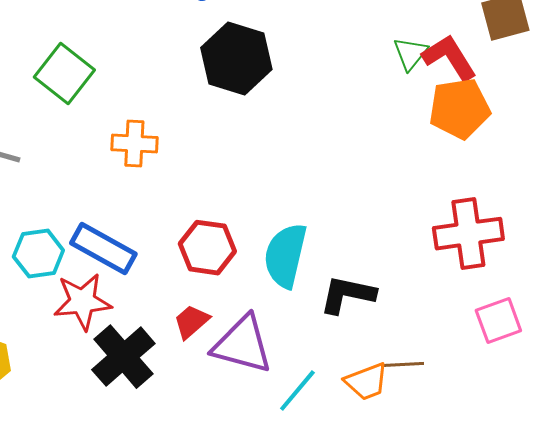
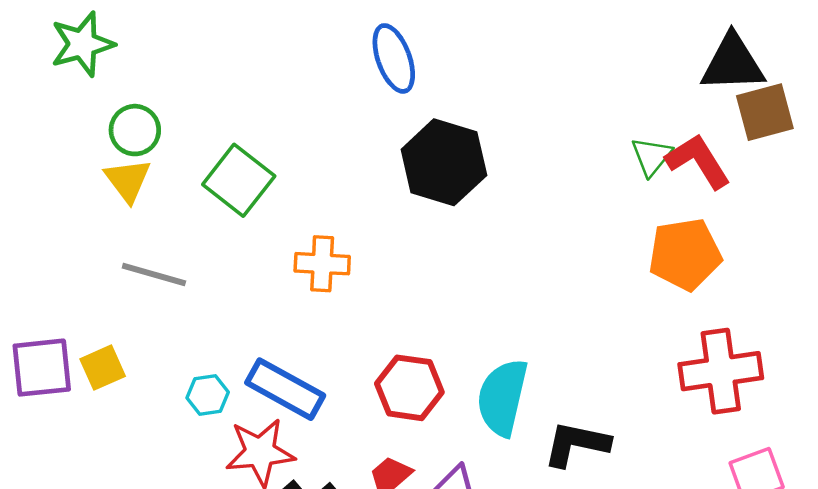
orange pentagon: (459, 109) -> (685, 254), moved
cyan hexagon: (38, 254) -> (208, 395), size x0.7

